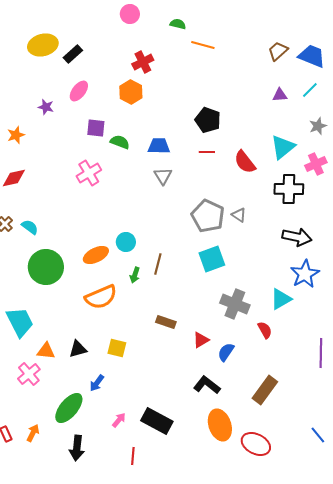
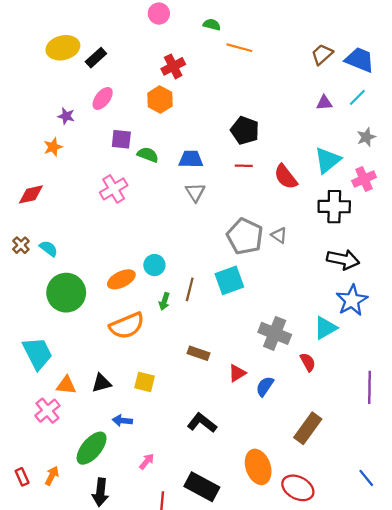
orange star: (16, 135) -> (53, 147), moved
cyan square: (212, 259) -> (229, 280), moved
blue arrow: (97, 383) -> (122, 421), turned 60
black L-shape: (207, 385) -> (202, 423), moved
black rectangle: (157, 421) -> (202, 487), moved

